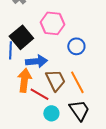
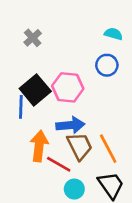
pink hexagon: (52, 23) -> (68, 87), moved
blue circle: (76, 46) -> (107, 65), moved
blue arrow: (36, 61) -> (70, 125), moved

